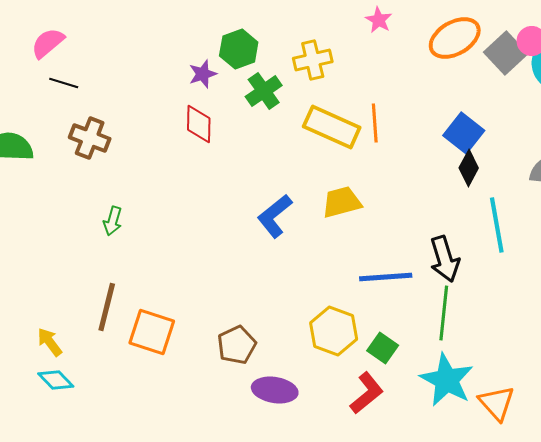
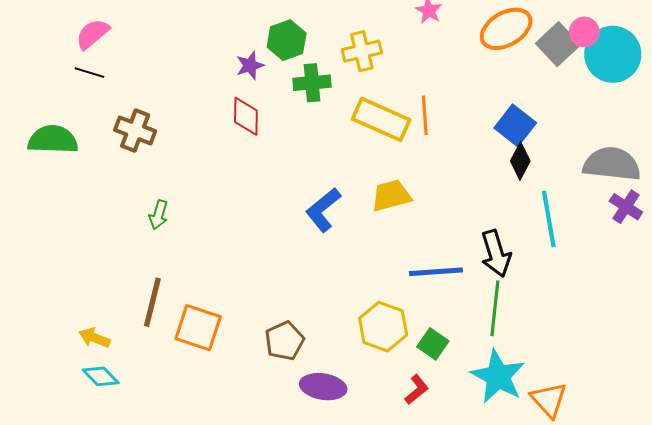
black line: (64, 83) -> (89, 73), moved
green cross: (264, 91) -> (312, 83), turned 30
yellow arrow: (50, 342) -> (95, 338), turned -32
red L-shape: (367, 393) -> (417, 390), size x0.7

